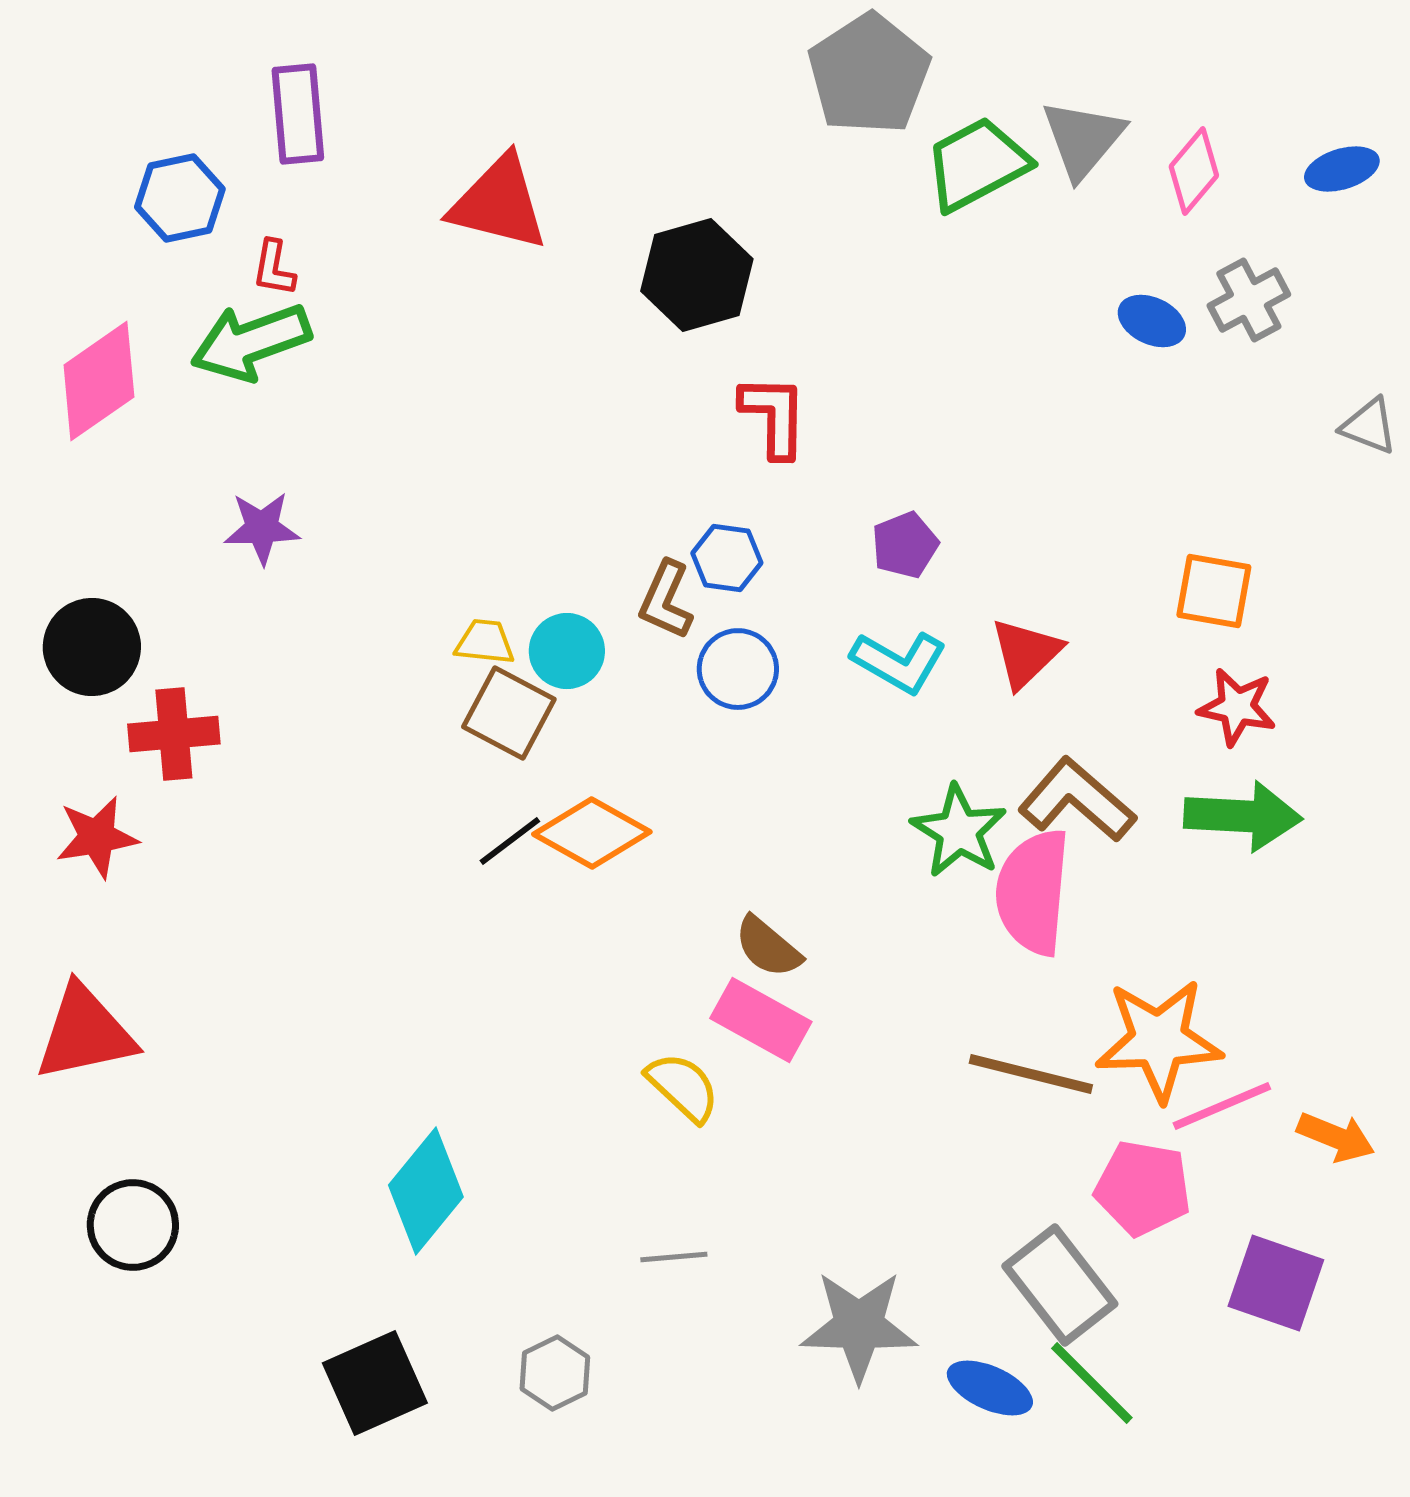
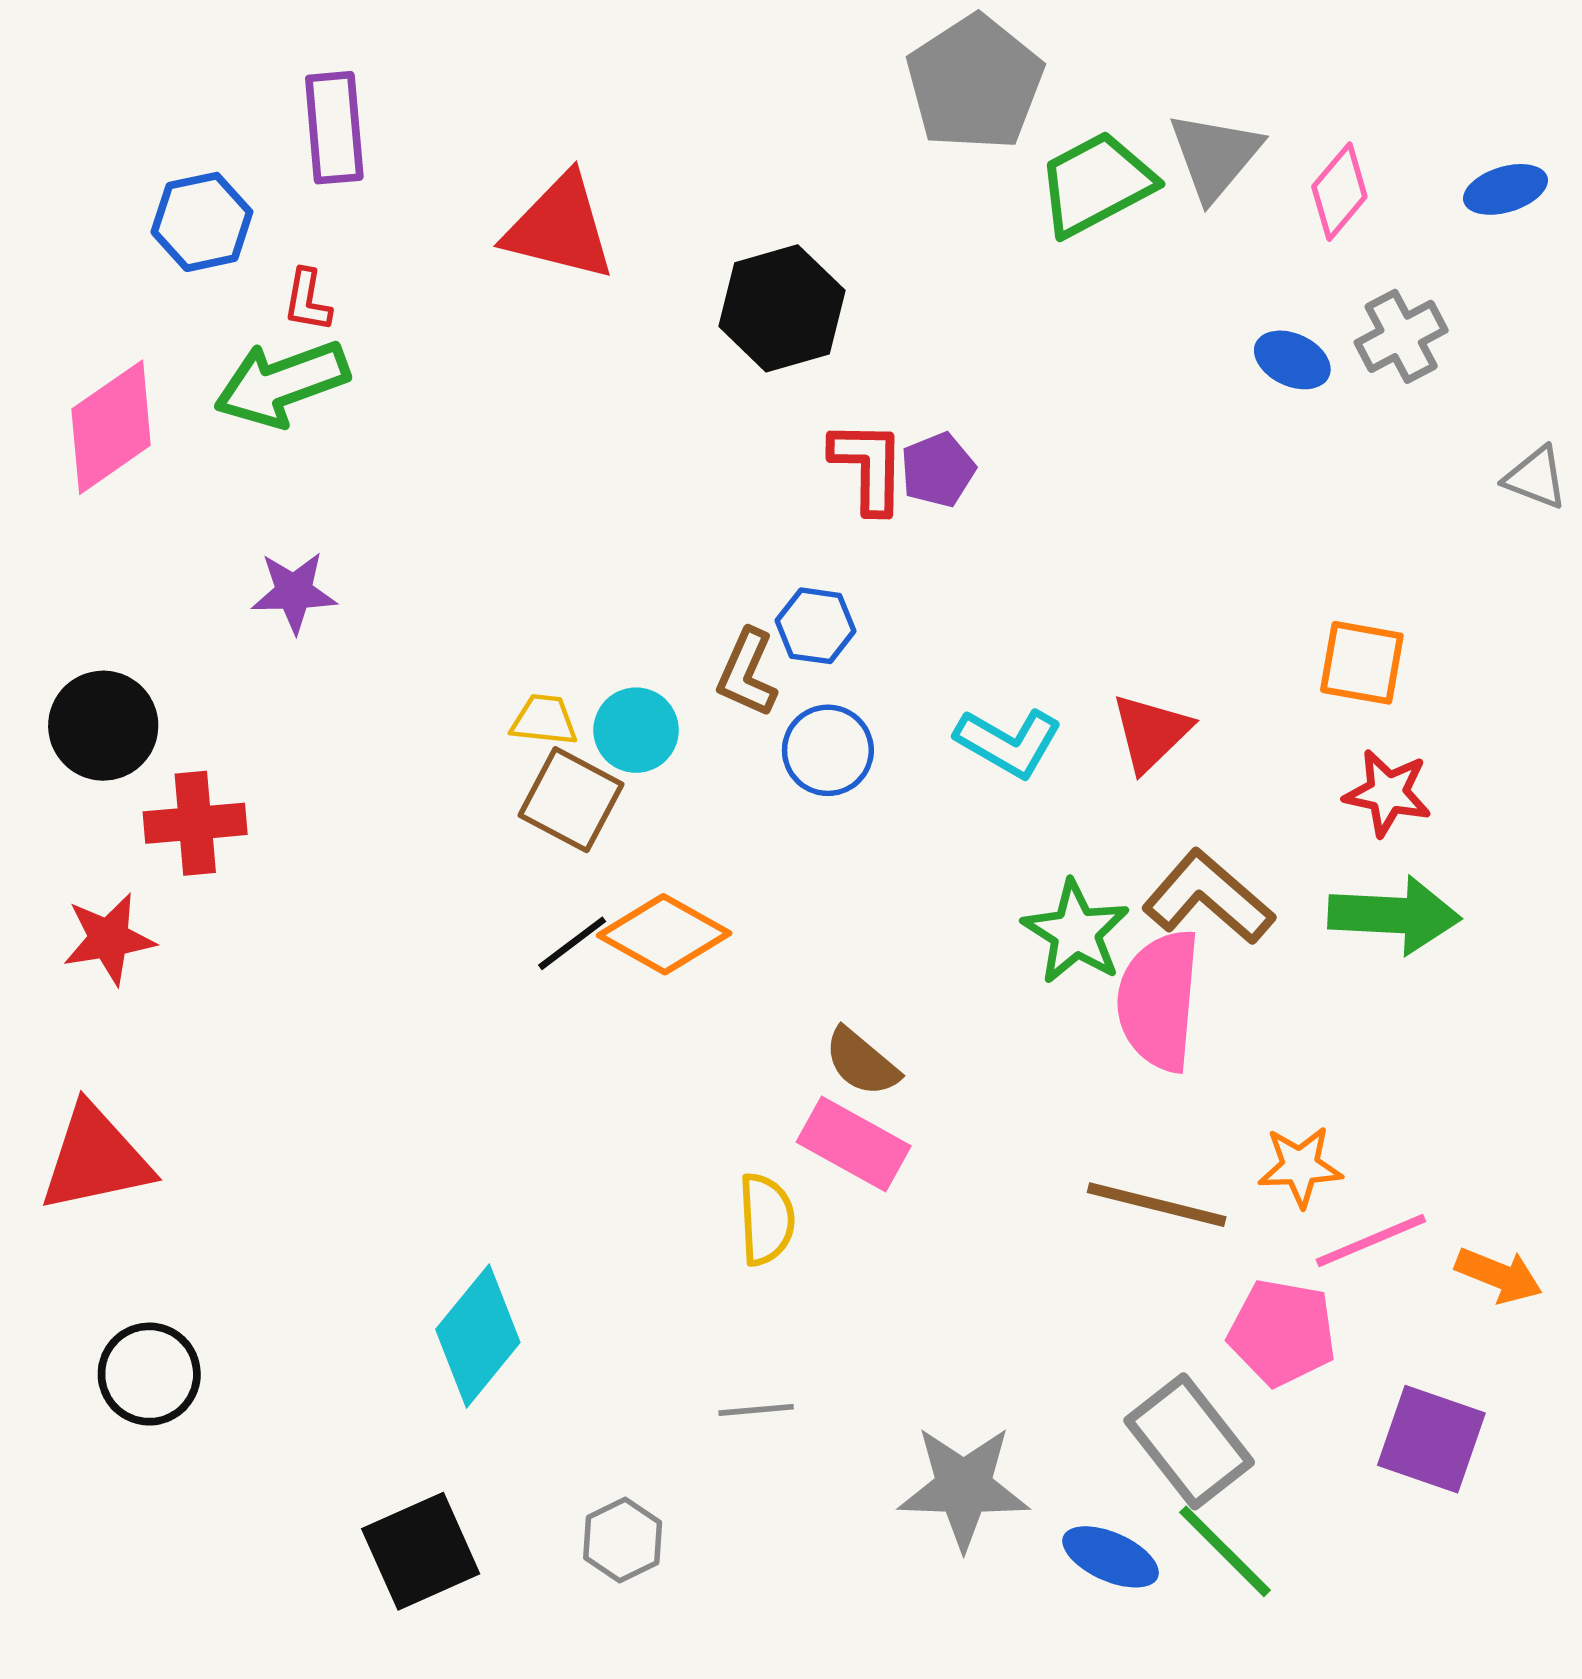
purple pentagon: (905, 545) -> (938, 470), moved
orange star: (1159, 1040) -> (1300, 1167), size x0.6
yellow semicircle: (683, 1087) -> (766, 1219), turned 44

